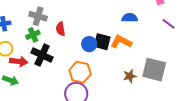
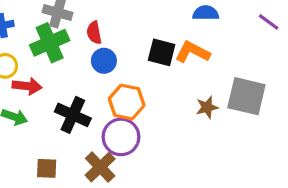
green cross: (33, 35) -> (50, 43), size x1.6
blue circle: (89, 44) -> (104, 61), moved
black cross: (42, 55) -> (73, 115), moved

